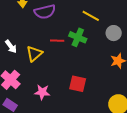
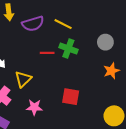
yellow line: (91, 16) -> (63, 24), moved
yellow triangle: (34, 54) -> (23, 79), moved

